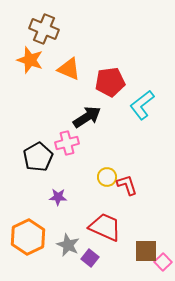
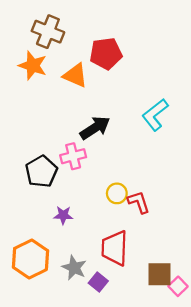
red pentagon: (110, 82) -> (106, 53), moved
red trapezoid: (105, 227) -> (115, 248), turned -112

